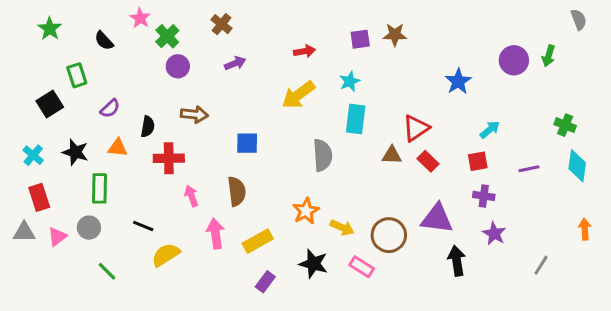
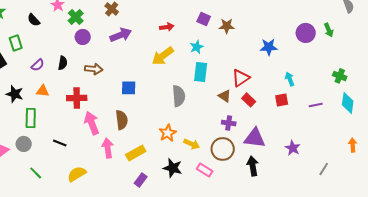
brown star: (395, 35) -> (227, 26), moved
purple square: (360, 39) -> (204, 19), turned 32
green arrow: (549, 56) -> (329, 30), turned -40
purple arrow: (235, 63) -> (121, 35), size x1.5
blue star: (458, 81) -> (269, 47), turned 30
black semicircle: (148, 127) -> (63, 63), moved
cyan arrow: (490, 130) -> (290, 79), turned -72
brown triangle: (392, 155) -> (225, 96), turned 32
pink arrow: (191, 196) -> (92, 123), size x1.6
purple cross: (484, 196) -> (229, 123), moved
yellow semicircle: (166, 255) -> (77, 174), moved
black arrow: (457, 261) -> (253, 166), moved

